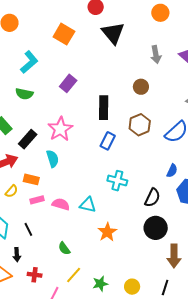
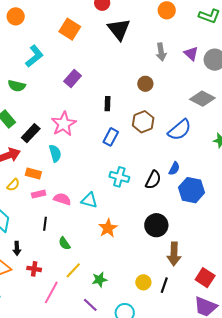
green semicircle: (24, 94) -> (17, 86), moved
black rectangle: (104, 108) -> (108, 104), size x0.6
black semicircle: (152, 198) -> (153, 180), moved
black line: (28, 229) -> (45, 224), moved, turned 32
yellow circle: (132, 287) -> (143, 282), moved

